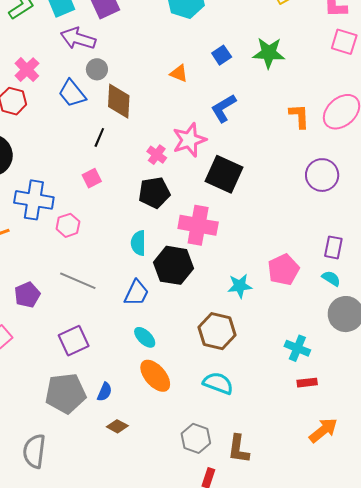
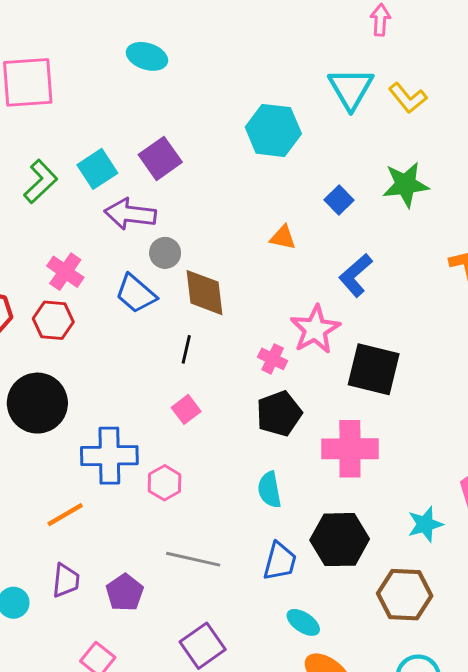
black hexagon: (173, 265) -> (340, 540), moved

